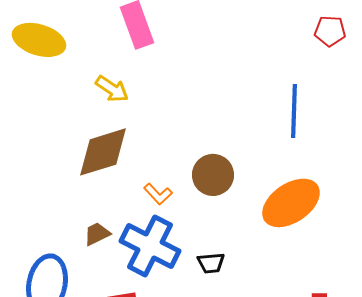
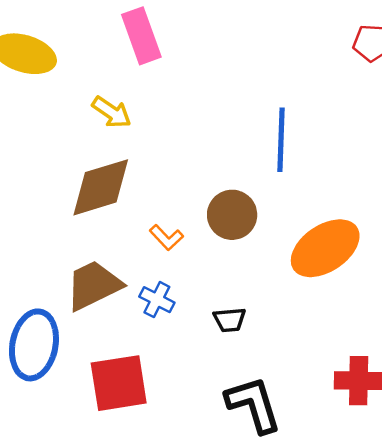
blue line: (294, 111) -> (281, 140), moved
brown trapezoid: (97, 234) -> (94, 285), size x1.8
blue cross: (150, 246) -> (157, 300), size x0.5

